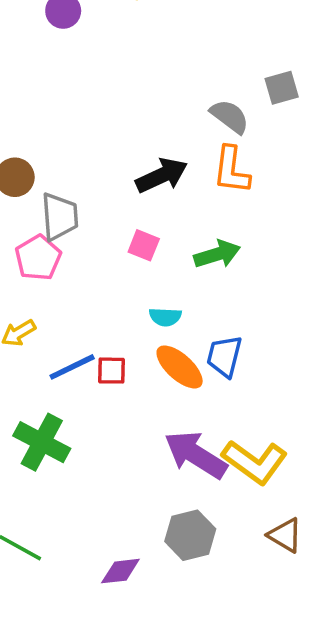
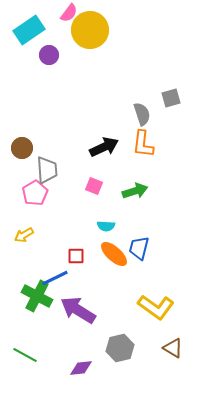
gray semicircle: (230, 116) -> (142, 114), turned 35
blue line: (72, 367) -> (55, 278), moved
purple arrow: (196, 455) -> (78, 310), moved

